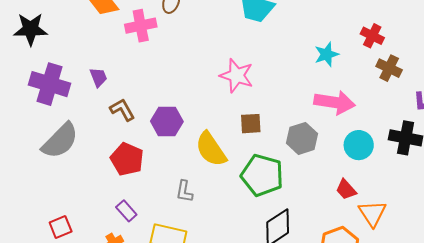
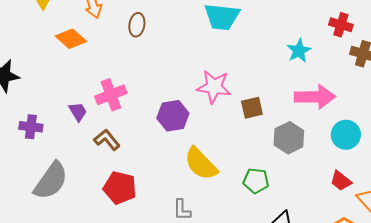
pink cross: (141, 26) -> (111, 95), moved
purple cross: (50, 84) -> (31, 127), size x0.6
purple hexagon: (167, 121) -> (173, 116), moved
brown square: (251, 124) -> (252, 108), moved
green pentagon: (262, 175) -> (256, 181), size x0.6

